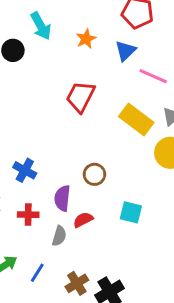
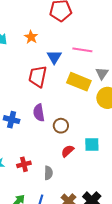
blue triangle: (125, 51) -> (54, 57), moved
blue cross: (25, 170) -> (12, 120), moved
purple semicircle: (62, 198) -> (39, 113), moved
red semicircle: (83, 220) -> (68, 151), moved

